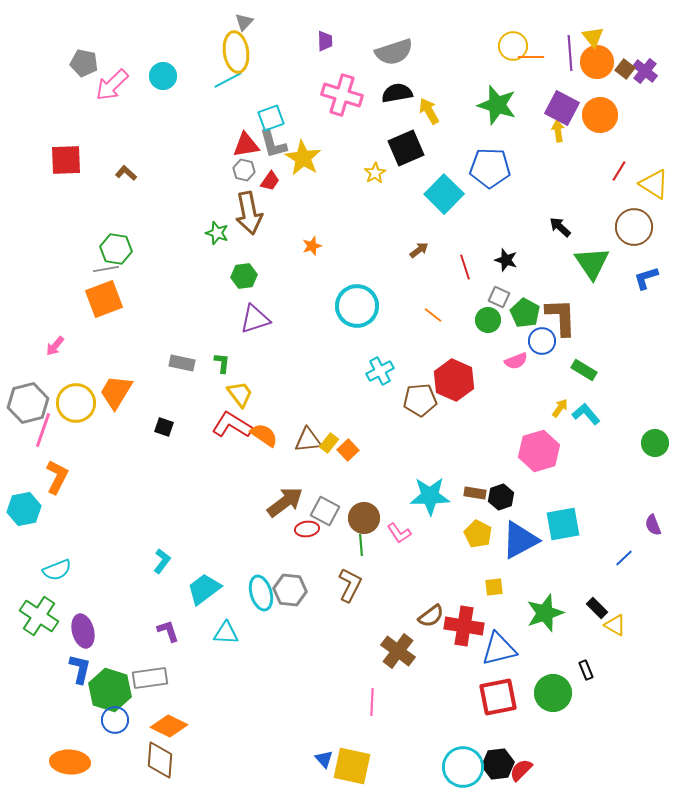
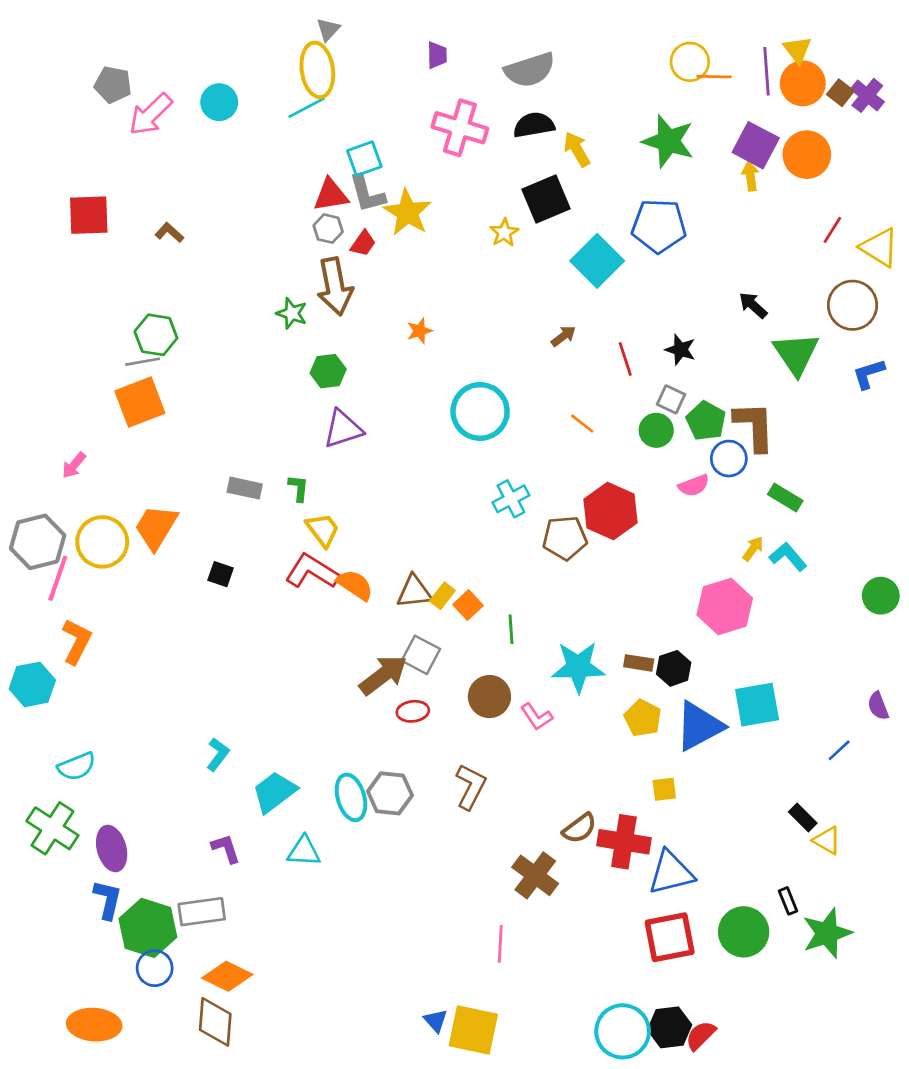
gray square: (325, 511) -> (421, 655), moved
green line: (361, 545) -> (511, 629), moved
green star: (545, 613) -> (827, 933), moved

